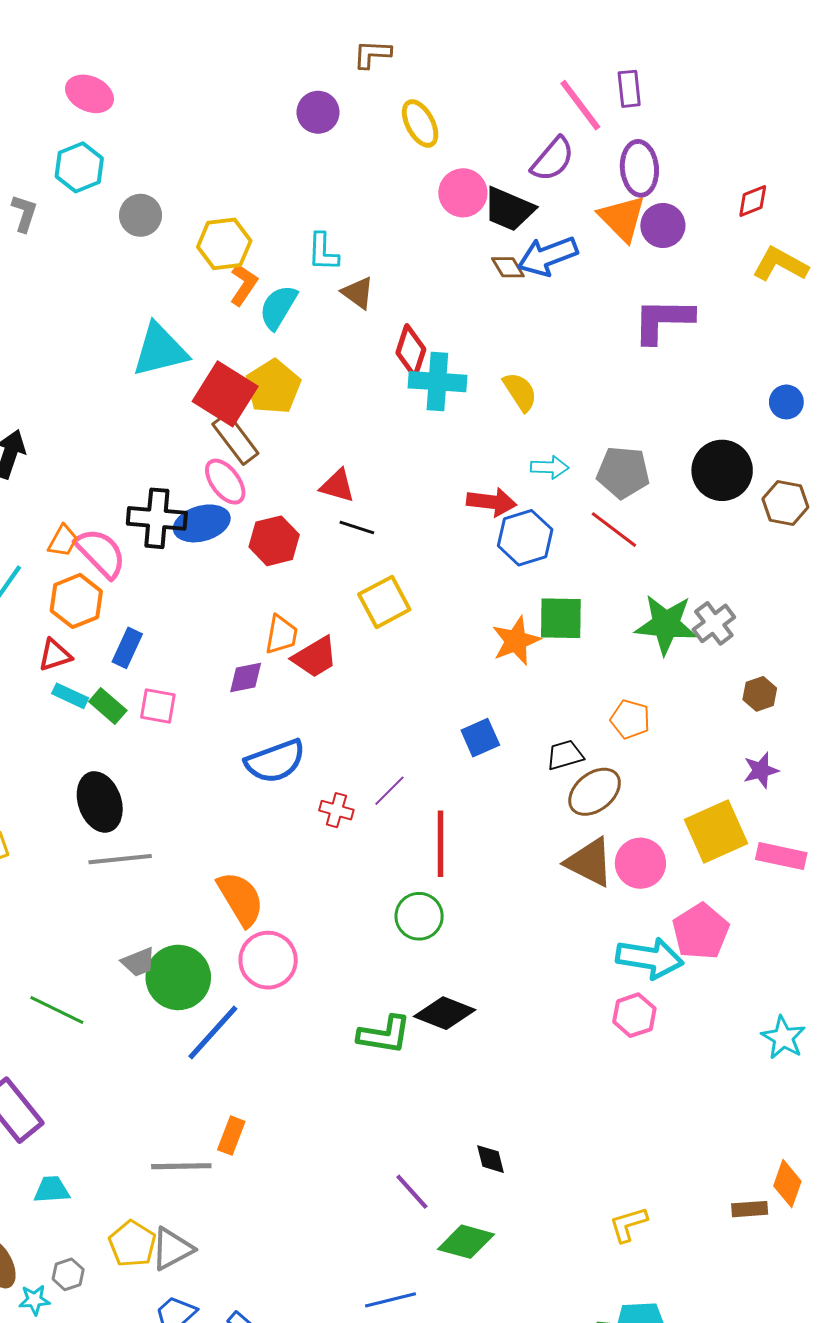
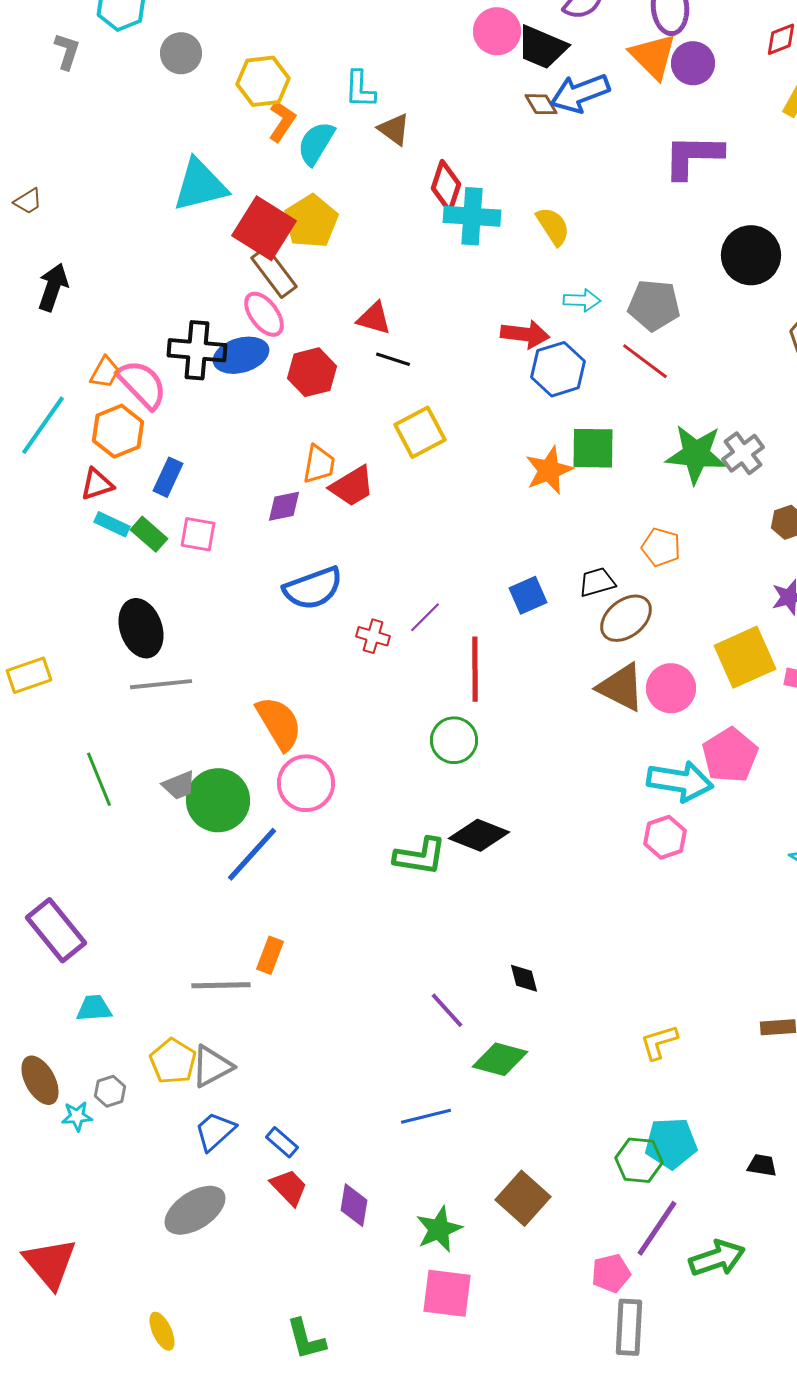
black circle: (722, 470) -> (751, 255), moved
blue square: (480, 738) -> (528, 595), moved
green line: (57, 1010) -> (99, 779), moved, turned 42

